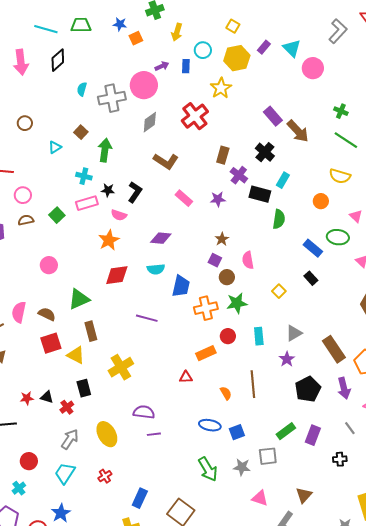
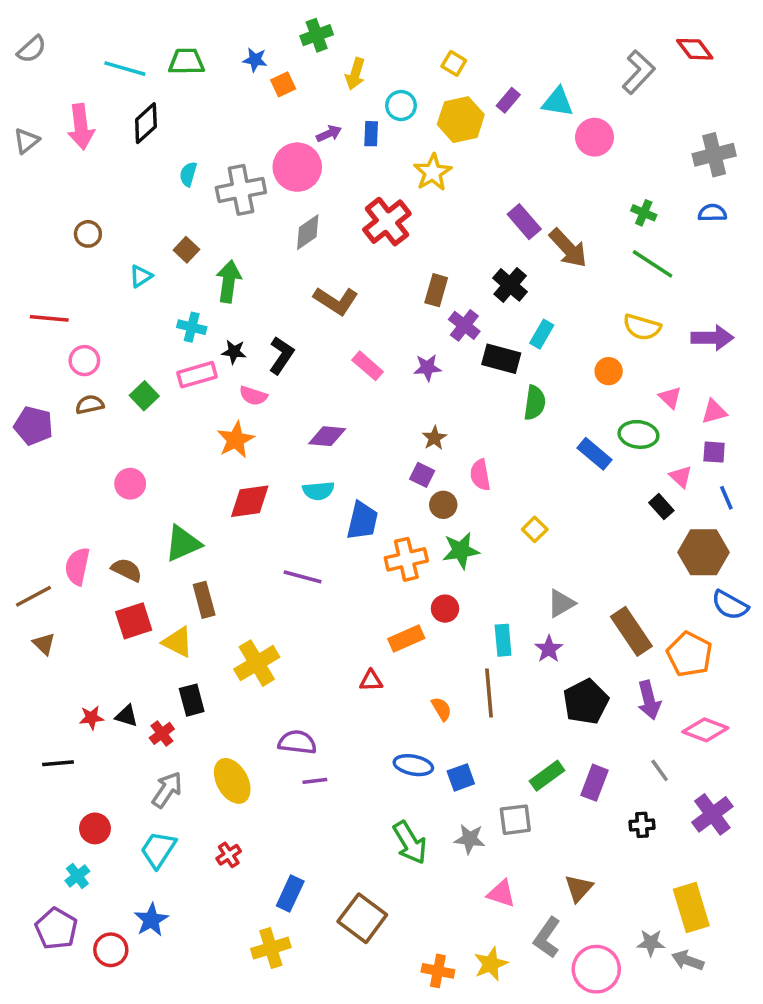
cyan triangle: (292, 48) -> (558, 102), turned -36
black rectangle: (311, 278) -> (661, 507), moved
cyan rectangle: (259, 336) -> (503, 640), moved

